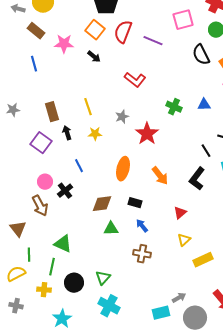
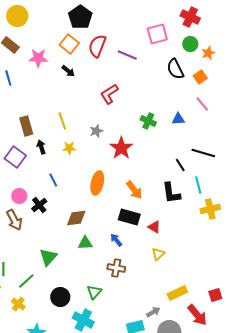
red L-shape: (135, 80) -> (109, 94), turned 110
black L-shape: (197, 179) -> (171, 193), turned -45
black rectangle: (135, 203) -> (129, 217), moved, size x1.5
red triangle: (180, 213) -> (154, 227), turned -48
green triangle: (63, 244) -> (48, 257), moved, turned 48
yellow rectangle: (203, 260) -> (177, 293), moved
green line: (52, 267) -> (26, 281), turned 36
green triangle: (103, 278) -> (94, 292), moved
black circle: (74, 283) -> (60, 297), moved
yellow cross: (44, 290) -> (18, 304), turned 32

